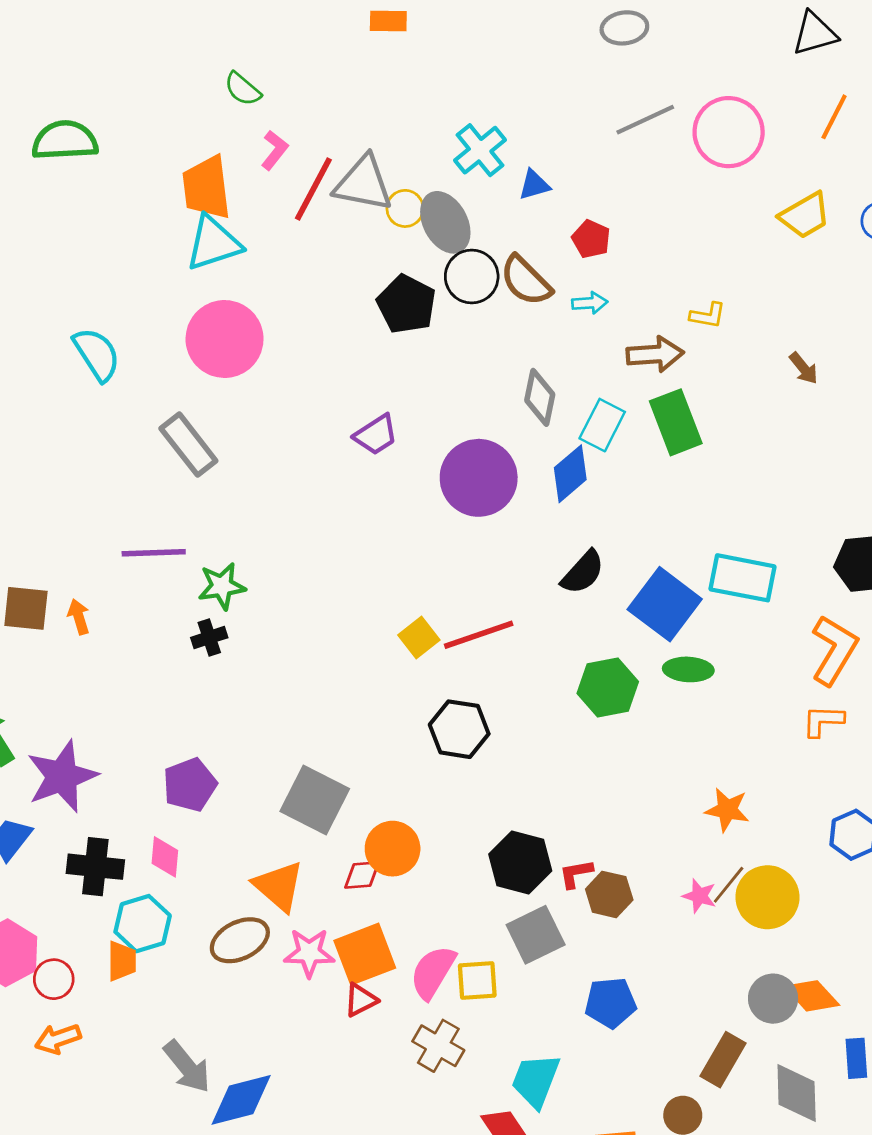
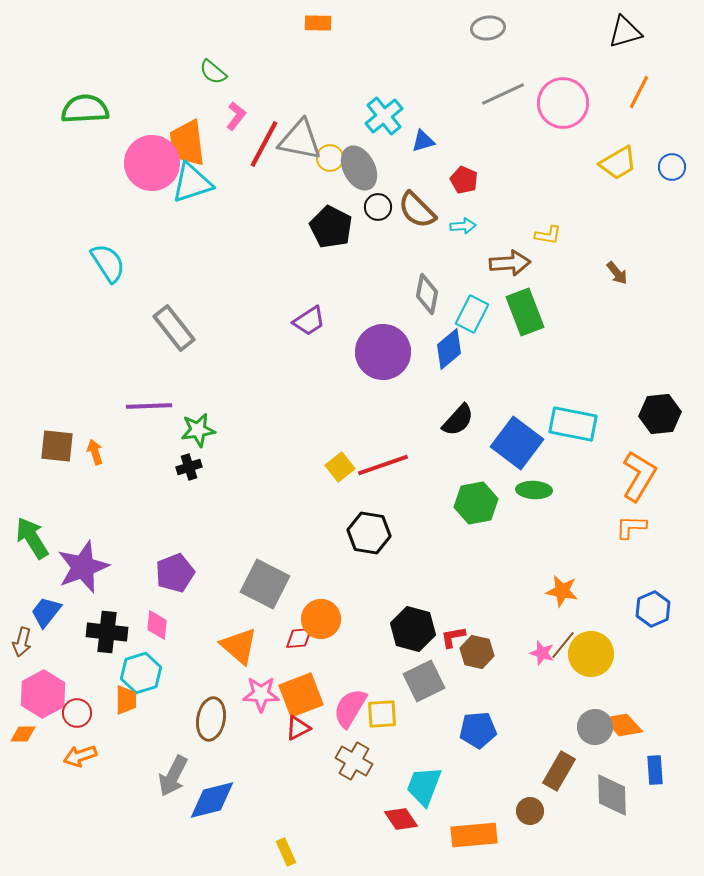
black circle: (472, 277) -> (378, 207), size x0.7
pink circle: (225, 339) -> (152, 163), moved
brown ellipse: (240, 940) -> (211, 719), moved, turned -54
gray arrow: (187, 1067) -> (173, 776), turned 66

